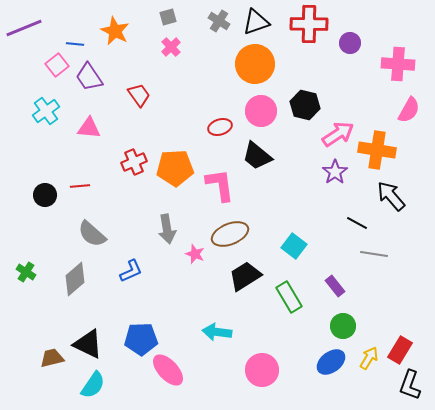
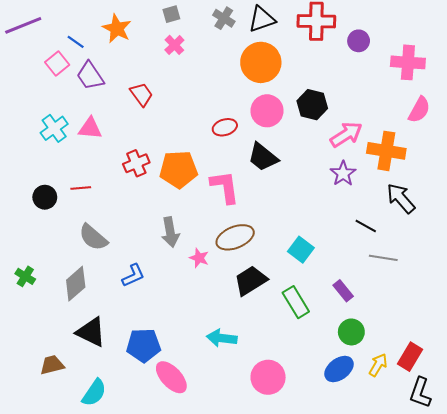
blue line: (75, 44) -> (76, 42), turned 30
cyan cross: (46, 111) -> (54, 128), moved
black triangle: (88, 344) -> (91, 332), moved

